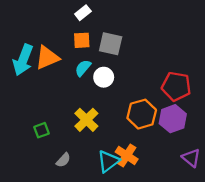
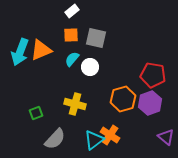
yellow cross: (86, 120) -> (75, 104), turned -30
gray semicircle: (63, 160) -> (55, 139), size x1.6

